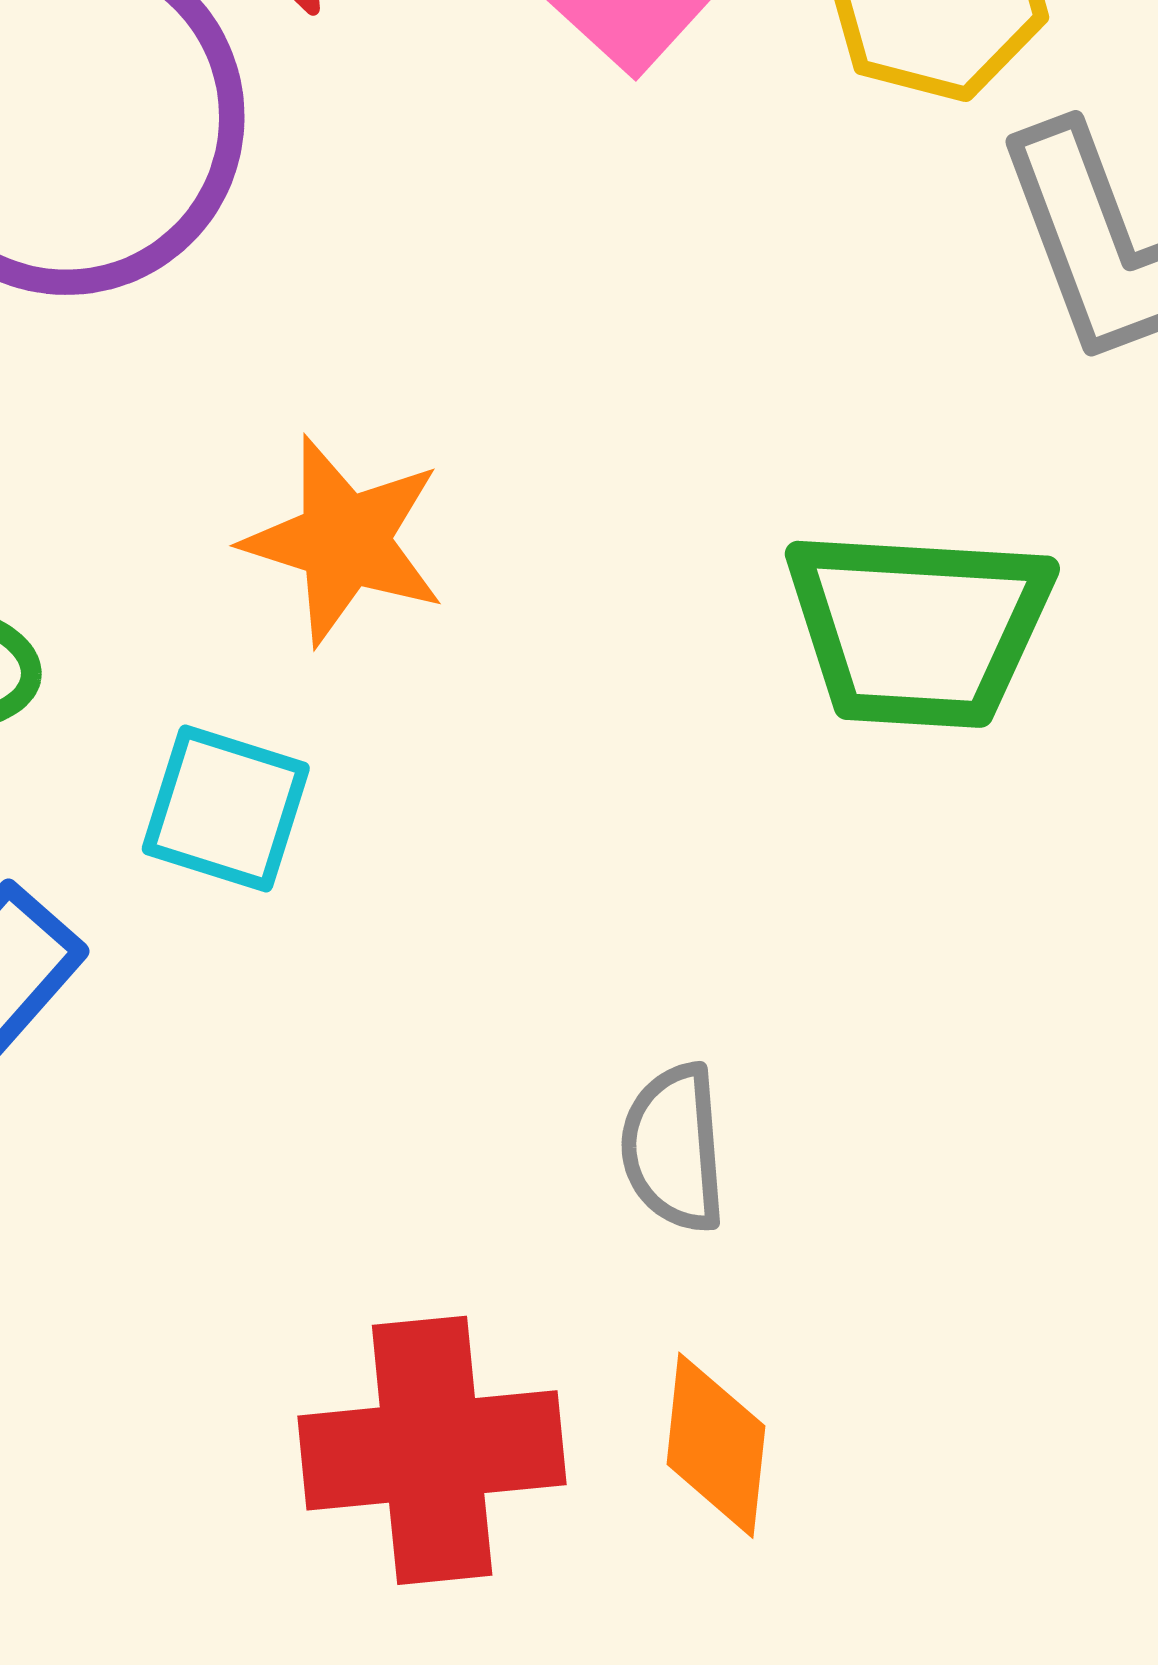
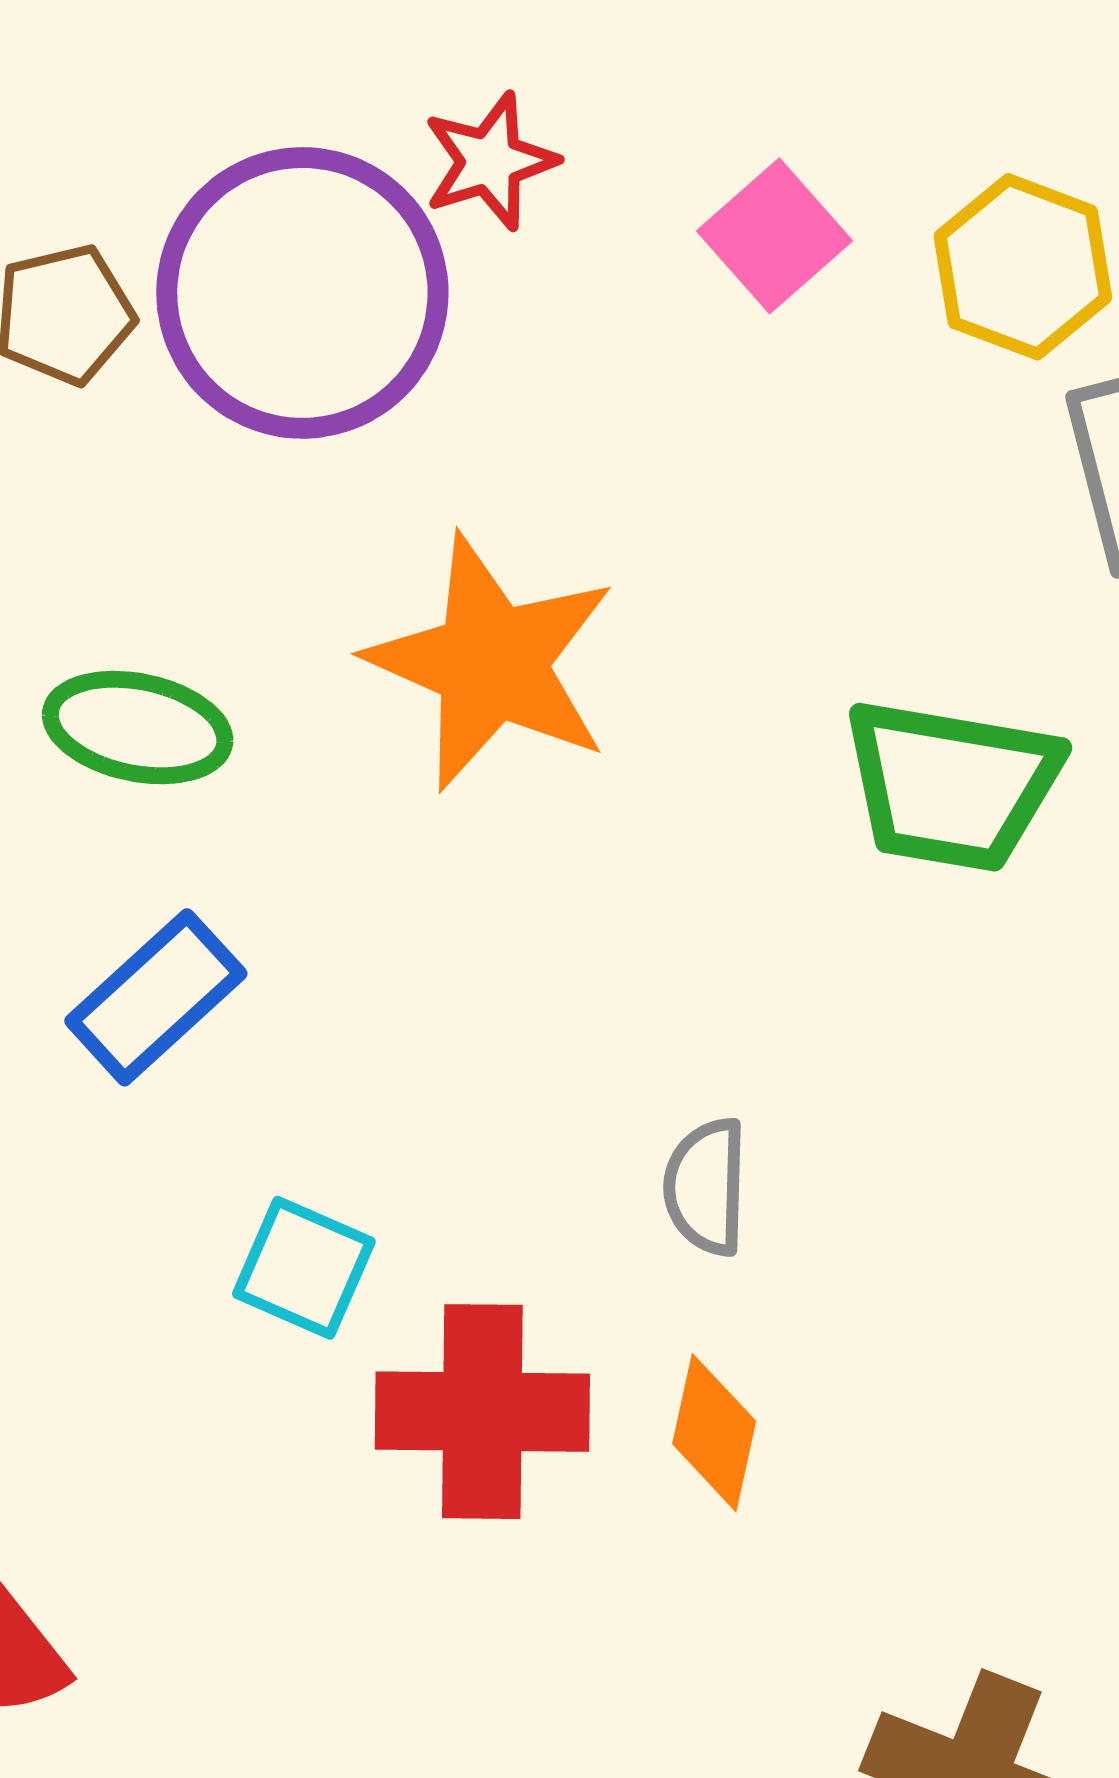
orange star: (344, 541) -> (491, 663), size x1.5
cyan square: (226, 809) -> (304, 1268), moved

